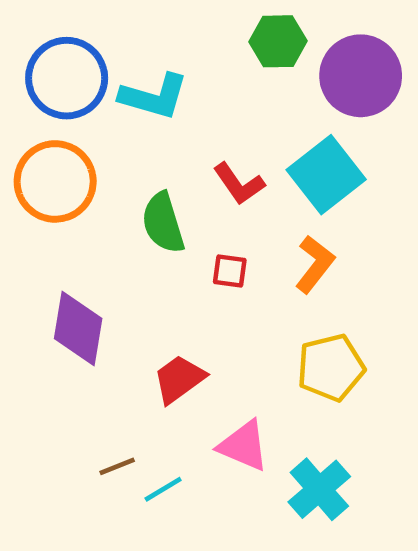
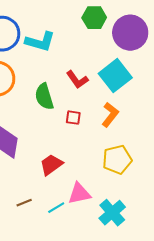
pink triangle: (243, 446) -> (79, 194), turned -35
cyan line: (163, 489) -> (56, 208), moved

